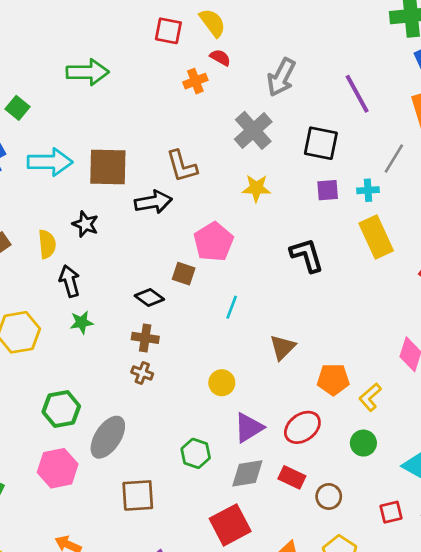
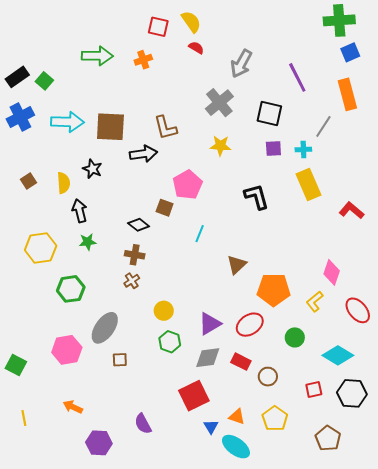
orange cross: (195, 81) -> (143, 60), moved
brown cross: (142, 373) -> (132, 281), turned 35
orange pentagon: (333, 379) -> (274, 290), size x1.4
yellow circle: (222, 383) -> (164, 311), moved
yellow L-shape: (370, 397) -> (315, 301), moved
green hexagon: (61, 409) -> (71, 289), moved
brown square: (138, 495) -> (120, 360), moved, size x0.6

